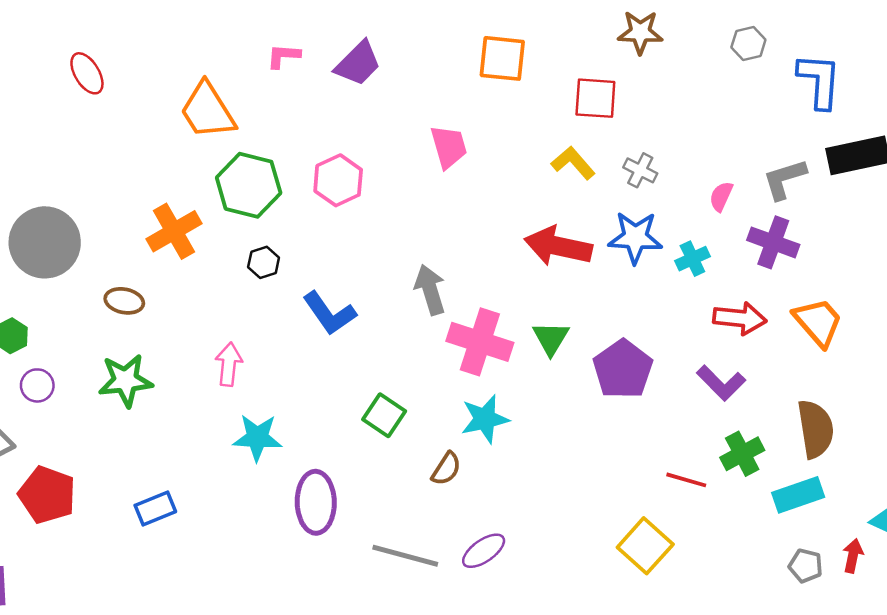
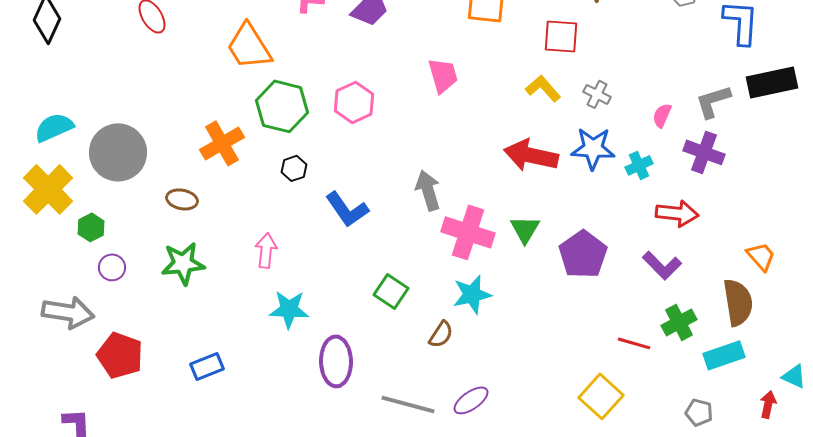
orange trapezoid: (818, 322) -> (761, 256), moved, size x0.7
gray pentagon: (806, 566) -> (699, 412), moved

